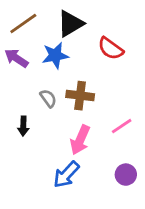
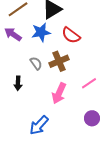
red semicircle: (111, 48) -> (71, 35), moved
brown cross: (80, 96) -> (59, 61), turned -30
blue arrow: (66, 175) -> (39, 125), moved

